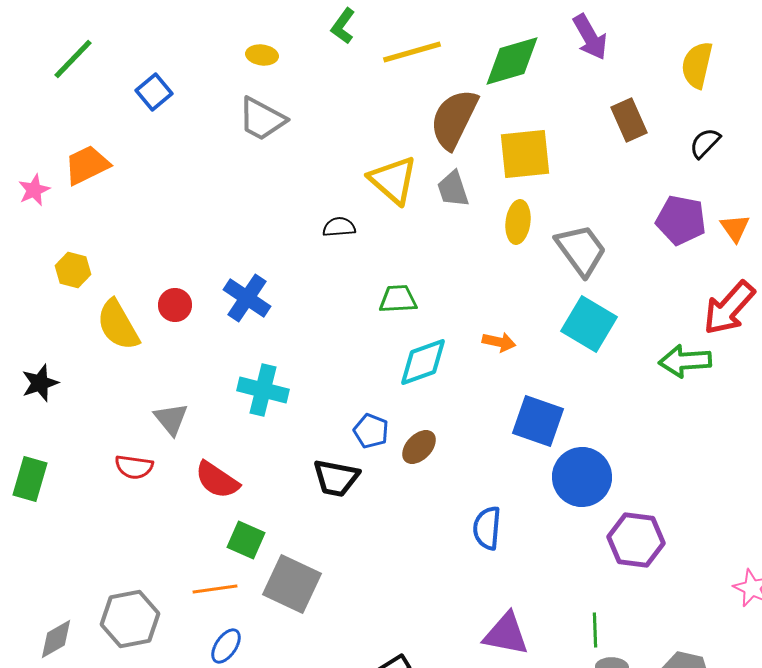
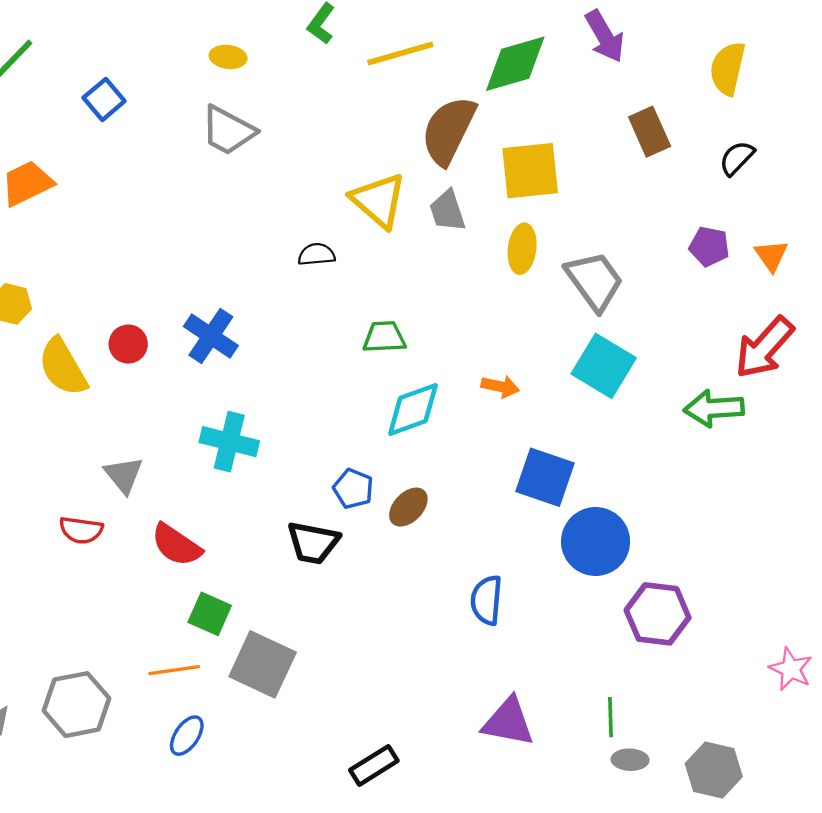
purple pentagon: (681, 220) -> (709, 246), size x0.7

